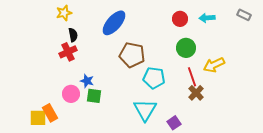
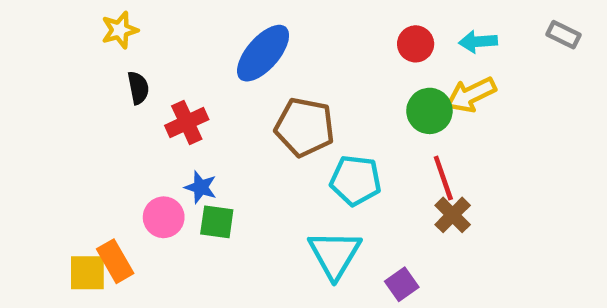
yellow star: (64, 13) -> (120, 30), moved
black semicircle: (73, 35) -> (138, 88), moved
red cross: (68, 52) -> (187, 122), moved
yellow arrow: (214, 65) -> (471, 95), moved

